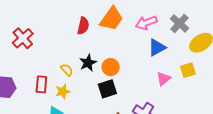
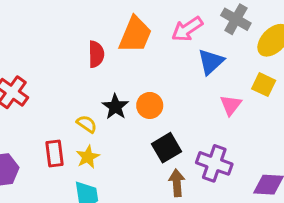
yellow square: (188, 70) -> (264, 85), turned -35
black square: (107, 89) -> (167, 148), moved

